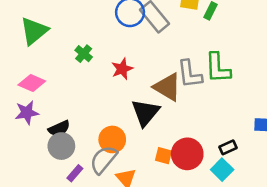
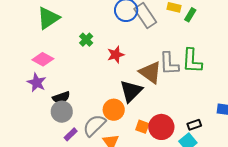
purple star: (27, 113) -> (37, 83), turned 30
orange circle: (112, 139) -> (114, 110), moved

